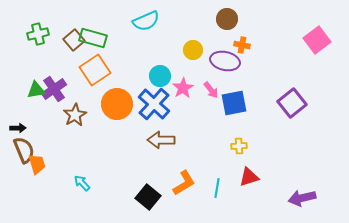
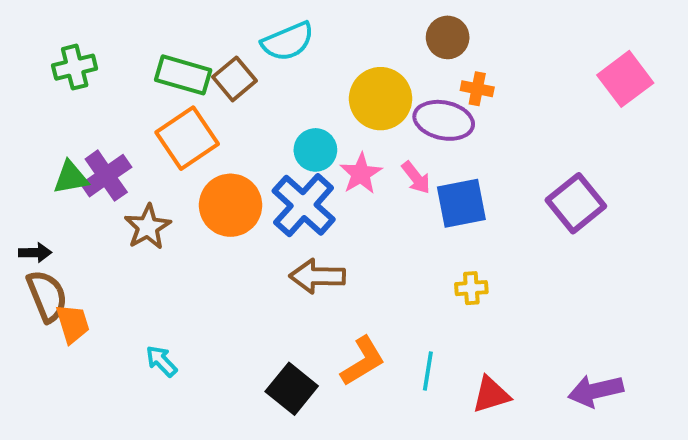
brown square: (74, 40) -> (234, 79), moved
yellow circle: (193, 50) -> (381, 99), size x1.6
red triangle: (249, 177) -> (491, 395), moved

